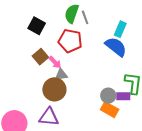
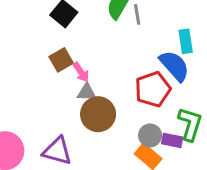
cyan rectangle: (120, 29) -> (186, 41), turned -42
red pentagon: (70, 41) -> (153, 89), moved, turned 30
brown circle: (54, 89) -> (98, 114), moved

